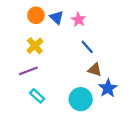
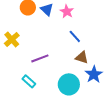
yellow cross: (35, 46) -> (12, 39), moved
purple line: (28, 71) -> (40, 58), moved

